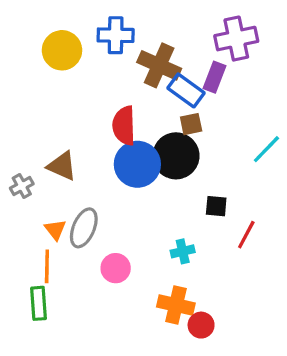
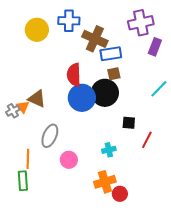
purple rectangle: (214, 77) -> (155, 47), moved
blue rectangle: (186, 90) -> (111, 54), turned -45
orange triangle: (55, 230) -> (23, 107), moved
orange cross: (176, 305) -> (105, 182), turned -30

